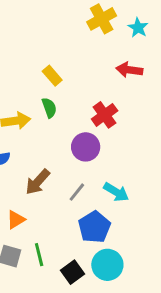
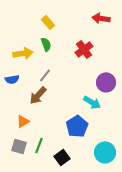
purple circle: (86, 147) -> (106, 82), moved
gray line: (77, 192) -> (45, 75), moved
green line: (39, 255) -> (39, 145), turned 35
cyan circle: (107, 265) -> (105, 152), moved

